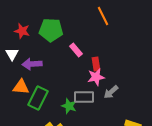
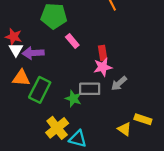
red star: (22, 31) -> (14, 37), moved
pink rectangle: (76, 50) -> (72, 41), moved
white triangle: (12, 54) -> (16, 50), moved

